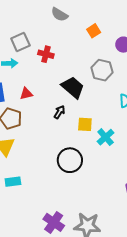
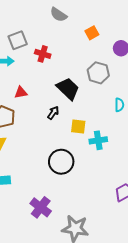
cyan cross: (106, 137) -> (98, 140), turned 30
purple cross: (54, 222) -> (41, 207), moved

